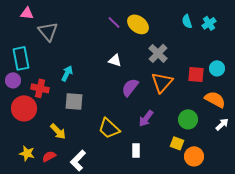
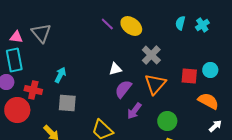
pink triangle: (27, 13) -> (16, 37), moved
cyan semicircle: (187, 21) -> (180, 23), turned 32
white triangle: (115, 60) -> (115, 69), moved, turned -32
purple arrow: (146, 118) -> (134, 111), moved
green circle: (188, 119) -> (167, 121), moved

